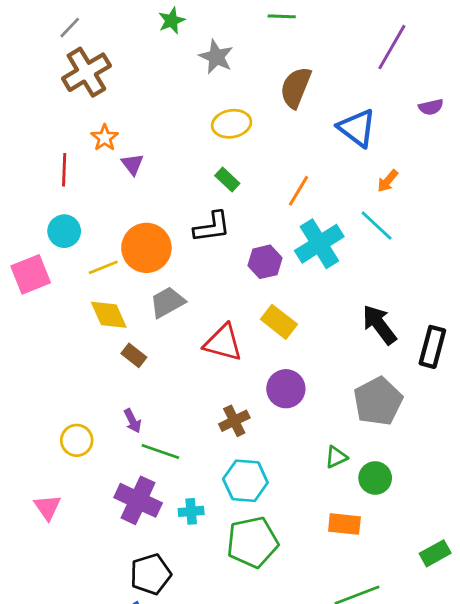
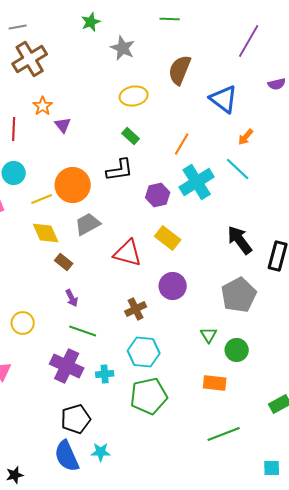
gray line: (70, 28) -> (18, 27), turned 36
purple arrow: (132, 421) -> (72, 298), moved
green triangle: (336, 457) -> (209, 335), turned -36

